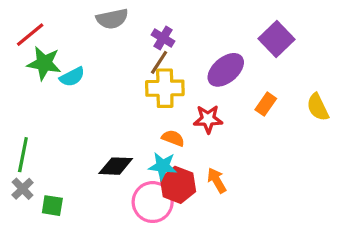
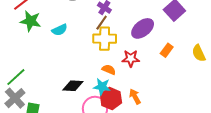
cyan semicircle: (72, 77) -> (60, 30), moved
green line: (23, 155) -> (16, 77), turned 35
gray cross: (23, 189) -> (15, 98), size x1.5

